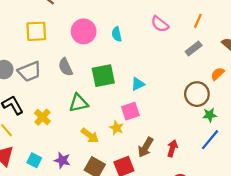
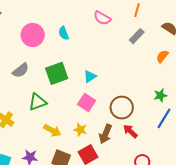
gray semicircle: (65, 67) -> (21, 70), turned -96
brown circle: (197, 94) -> (122, 108), moved
pink square: (130, 111) -> (87, 103), turned -30
yellow star: (117, 128) -> (80, 130), moved
red arrow: (172, 148) -> (130, 131), turned -56

